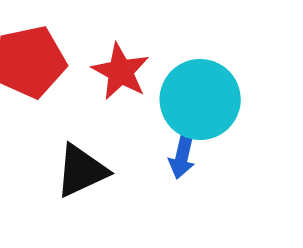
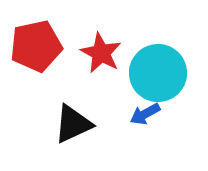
blue arrow: (182, 157) -> (145, 114), turned 48

